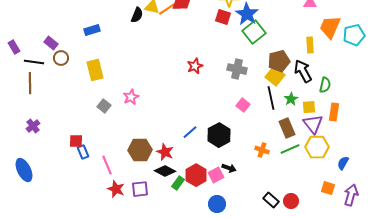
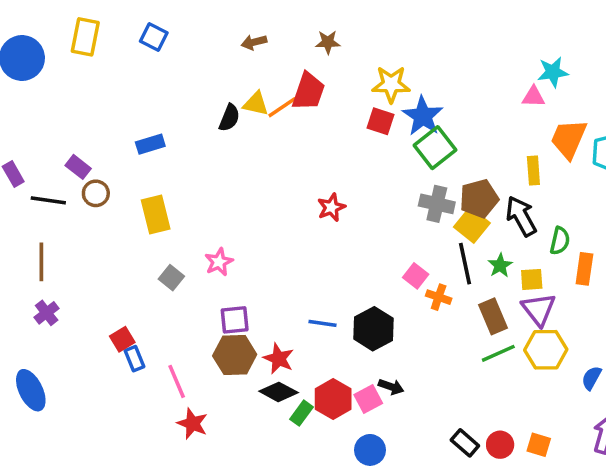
gray cross: (237, 69) -> (437, 204), moved
brown line: (30, 83) -> (41, 262), moved
orange rectangle: (334, 112) -> (584, 269), moved
blue line: (190, 132) -> (323, 323), turned 49
red square: (76, 141) -> (122, 339), turned -32
orange cross: (262, 150) -> (439, 297), moved
orange square: (328, 188) -> (539, 445), moved
purple square: (140, 189) -> (235, 320), moved

